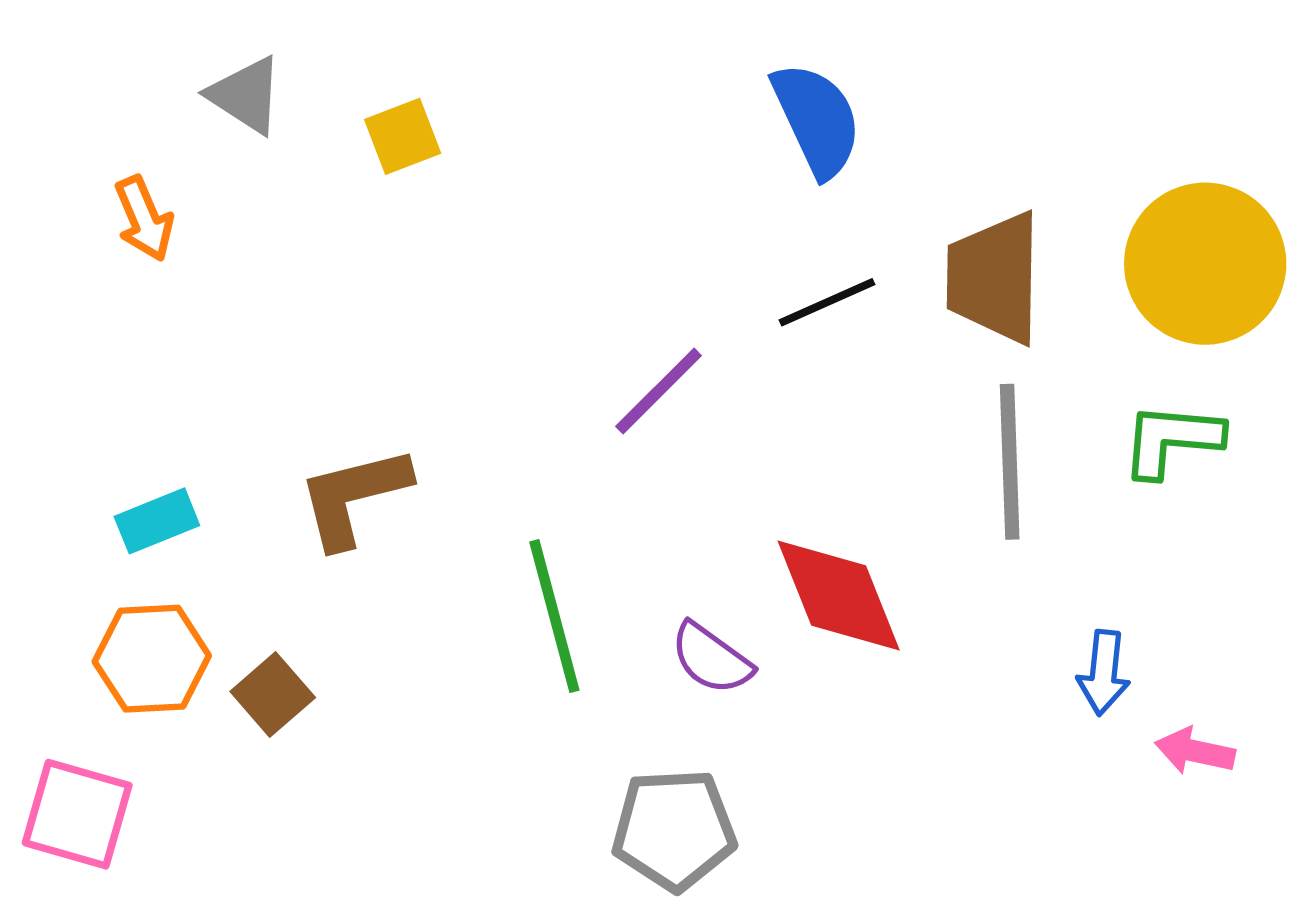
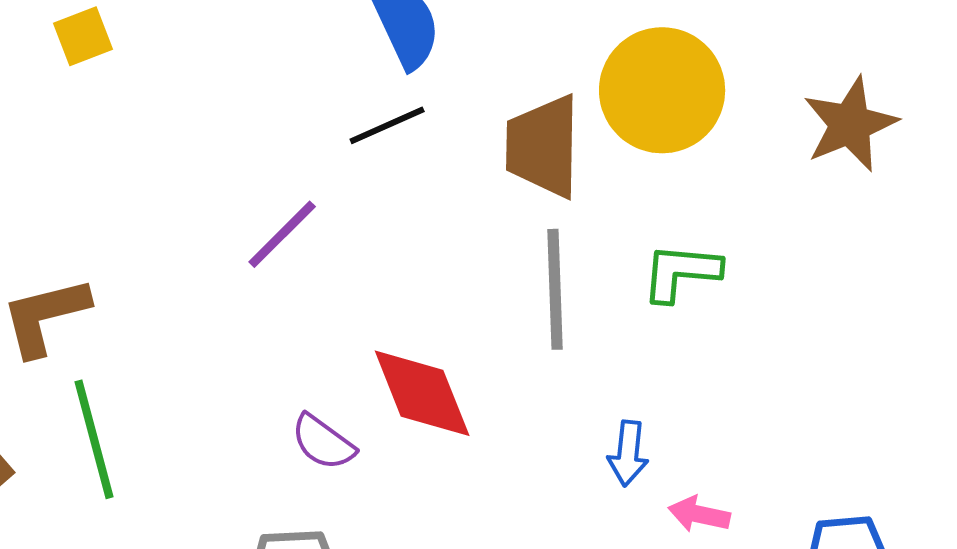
yellow circle: (1205, 264) -> (662, 90), moved
black line: (827, 302) -> (387, 125), moved
green line: (554, 616) -> (94, 439), moved

